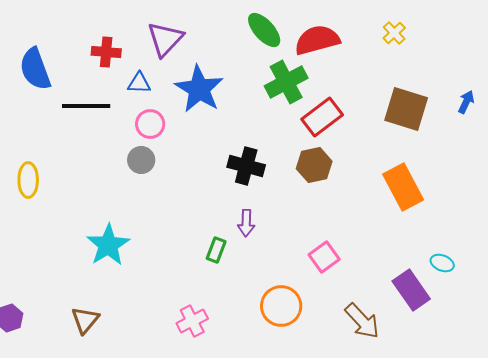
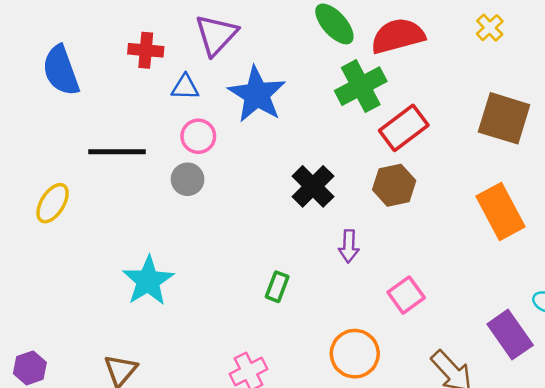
black line: (86, 106) -> (117, 152), moved
black cross: (246, 166) -> (313, 186), turned 30
yellow ellipse: (28, 180) -> (53, 203), turned 32
purple arrow: (246, 223) -> (349, 246), moved

